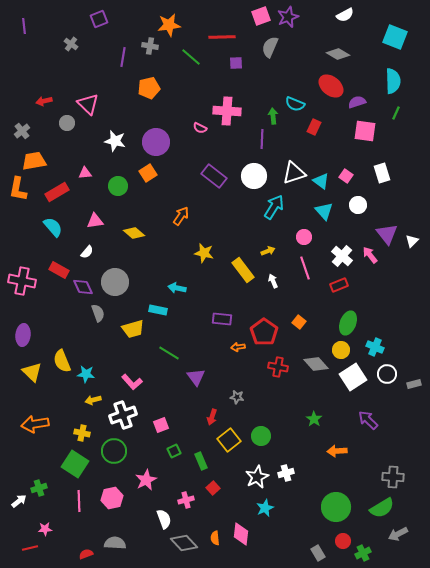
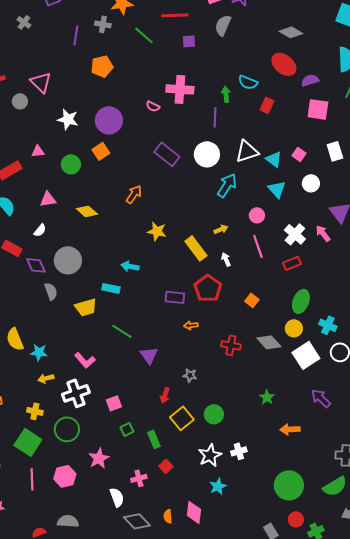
red pentagon: (264, 332) -> (208, 288), moved

